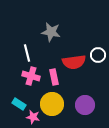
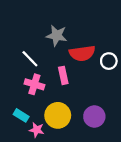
white line: (27, 53) -> (30, 59), turned -30
red semicircle: (74, 62) -> (82, 53), moved
pink rectangle: (54, 77) -> (63, 75), moved

